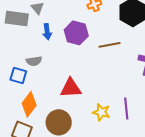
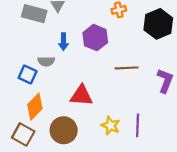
blue arrow: (47, 32) -> (64, 42), moved
brown line: (110, 45) -> (127, 68), moved

